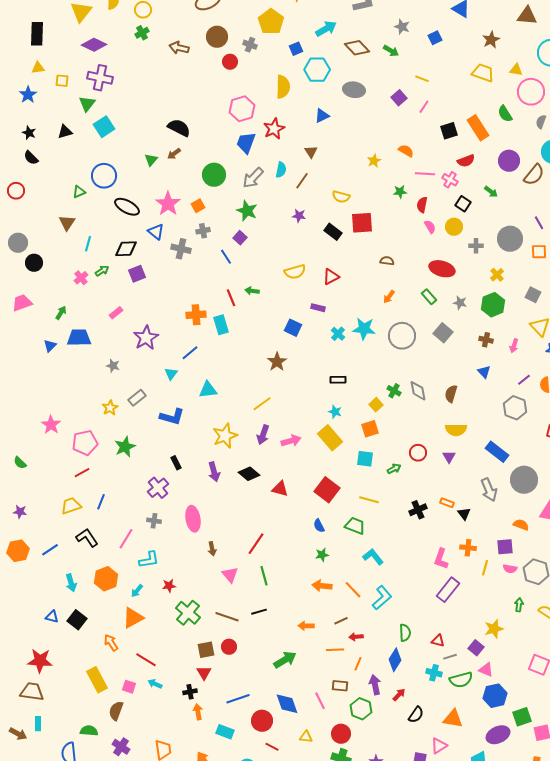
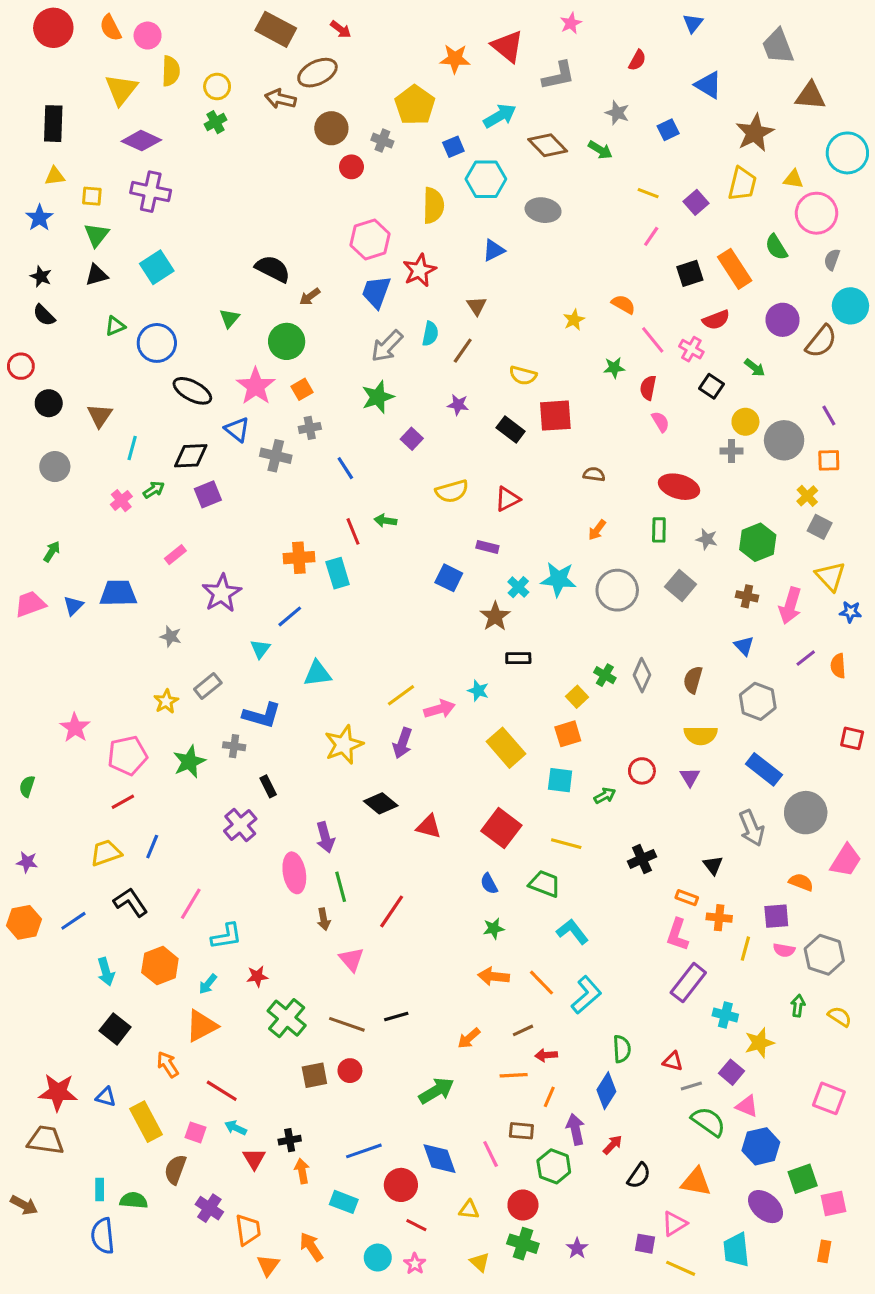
brown star: (491, 40) -> (755, 133), size x1.4
brown arrow: (179, 48) -> (280, 99), moved
yellow trapezoid: (483, 73) -> (742, 184), turned 85
purple square: (399, 98) -> (696, 202), moved
green triangle: (87, 104) -> (97, 235), moved
brown arrow: (174, 154) -> (310, 297), moved
pink line: (425, 174) -> (653, 340), turned 48
green circle: (214, 175) -> (287, 341), moved
green triangle: (79, 192) -> (115, 326), moved
green star: (247, 211) -> (378, 397), turned 30
yellow circle: (454, 227) -> (745, 422), moved
purple square: (240, 238) -> (412, 439), moved
gray circle: (18, 243) -> (55, 467), moved
black circle: (34, 263) -> (49, 403), moved
yellow cross: (497, 275) -> (807, 496), moved
green rectangle: (429, 297) -> (659, 530), turned 42
pink trapezoid: (22, 303) -> (30, 604), moved
green arrow: (61, 313) -> (52, 552), moved
pink arrow: (514, 346) -> (790, 606), size x1.6
brown star: (277, 362) -> (495, 616), moved
gray diamond: (418, 391) -> (642, 675), turned 35
gray hexagon: (515, 408) -> (758, 701), moved
cyan star: (335, 412) -> (478, 691), moved
pink arrow: (291, 441) -> (440, 709), moved
green semicircle: (20, 463) -> (27, 786), turned 64
purple arrow: (214, 472) -> (325, 837), moved
orange rectangle: (447, 503) -> (687, 898), moved
gray cross: (154, 521) -> (234, 746), moved
green line: (264, 576) -> (341, 887), moved
blue triangle: (52, 617) -> (106, 1097), moved
orange arrow: (306, 626) -> (469, 1038), turned -42
red triangle: (204, 673) -> (254, 1159), moved
cyan cross: (434, 673) -> (725, 1015), moved
green semicircle: (461, 680) -> (708, 1122), turned -130
cyan rectangle: (38, 724) -> (100, 1190), moved
purple ellipse: (498, 735) -> (766, 1207), turned 65
purple cross: (121, 747) -> (209, 1208), moved

